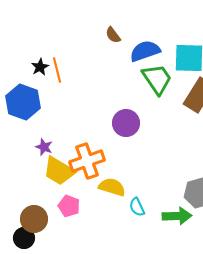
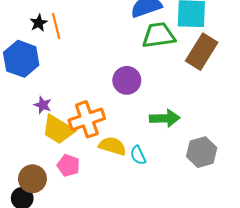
green trapezoid: (157, 79) -> (159, 35), turned -64
cyan semicircle: (137, 207) -> (138, 155), moved
green arrow: (177, 216) -> (165, 118), moved

